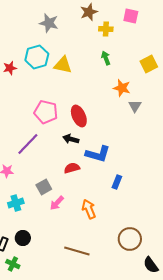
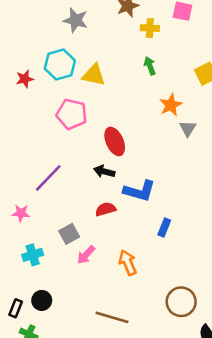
orange star: (122, 88) -> (171, 105), turned 30
pink pentagon: (46, 112) -> (72, 114), moved

